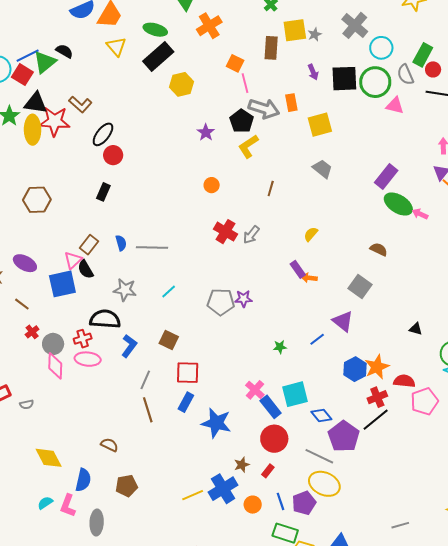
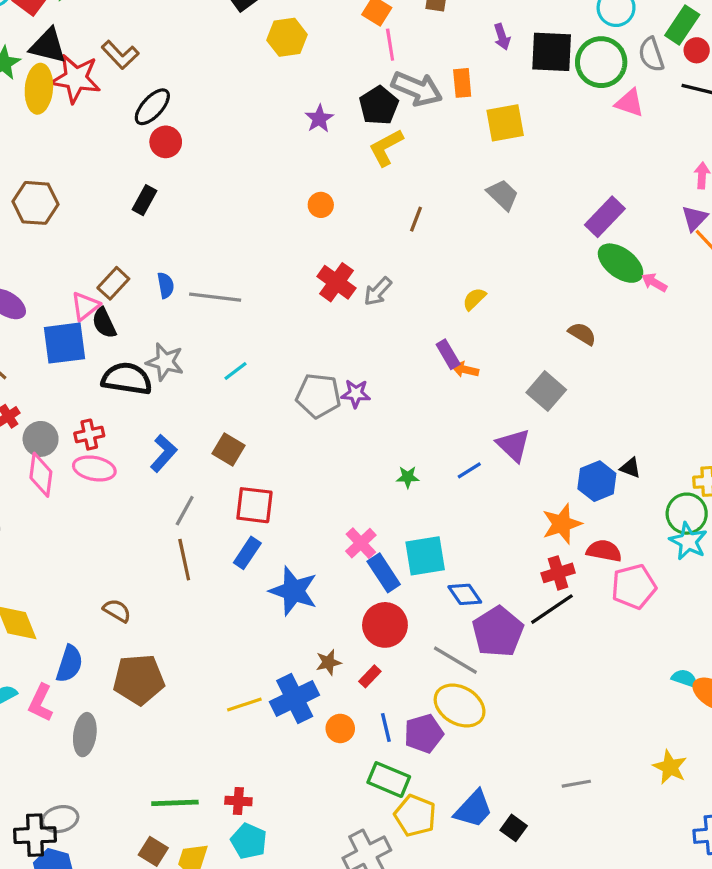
black semicircle: (105, 319) -> (127, 379), moved
blue hexagon: (355, 369) -> (597, 481), moved
brown pentagon: (127, 486) -> (139, 679), size x1.4

